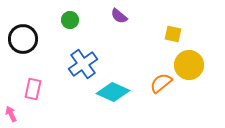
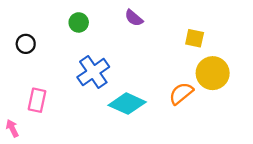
black circle: (23, 39) -> (26, 44), size x0.6

